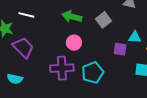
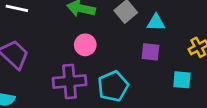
cyan triangle: (135, 37) -> (156, 22), moved

